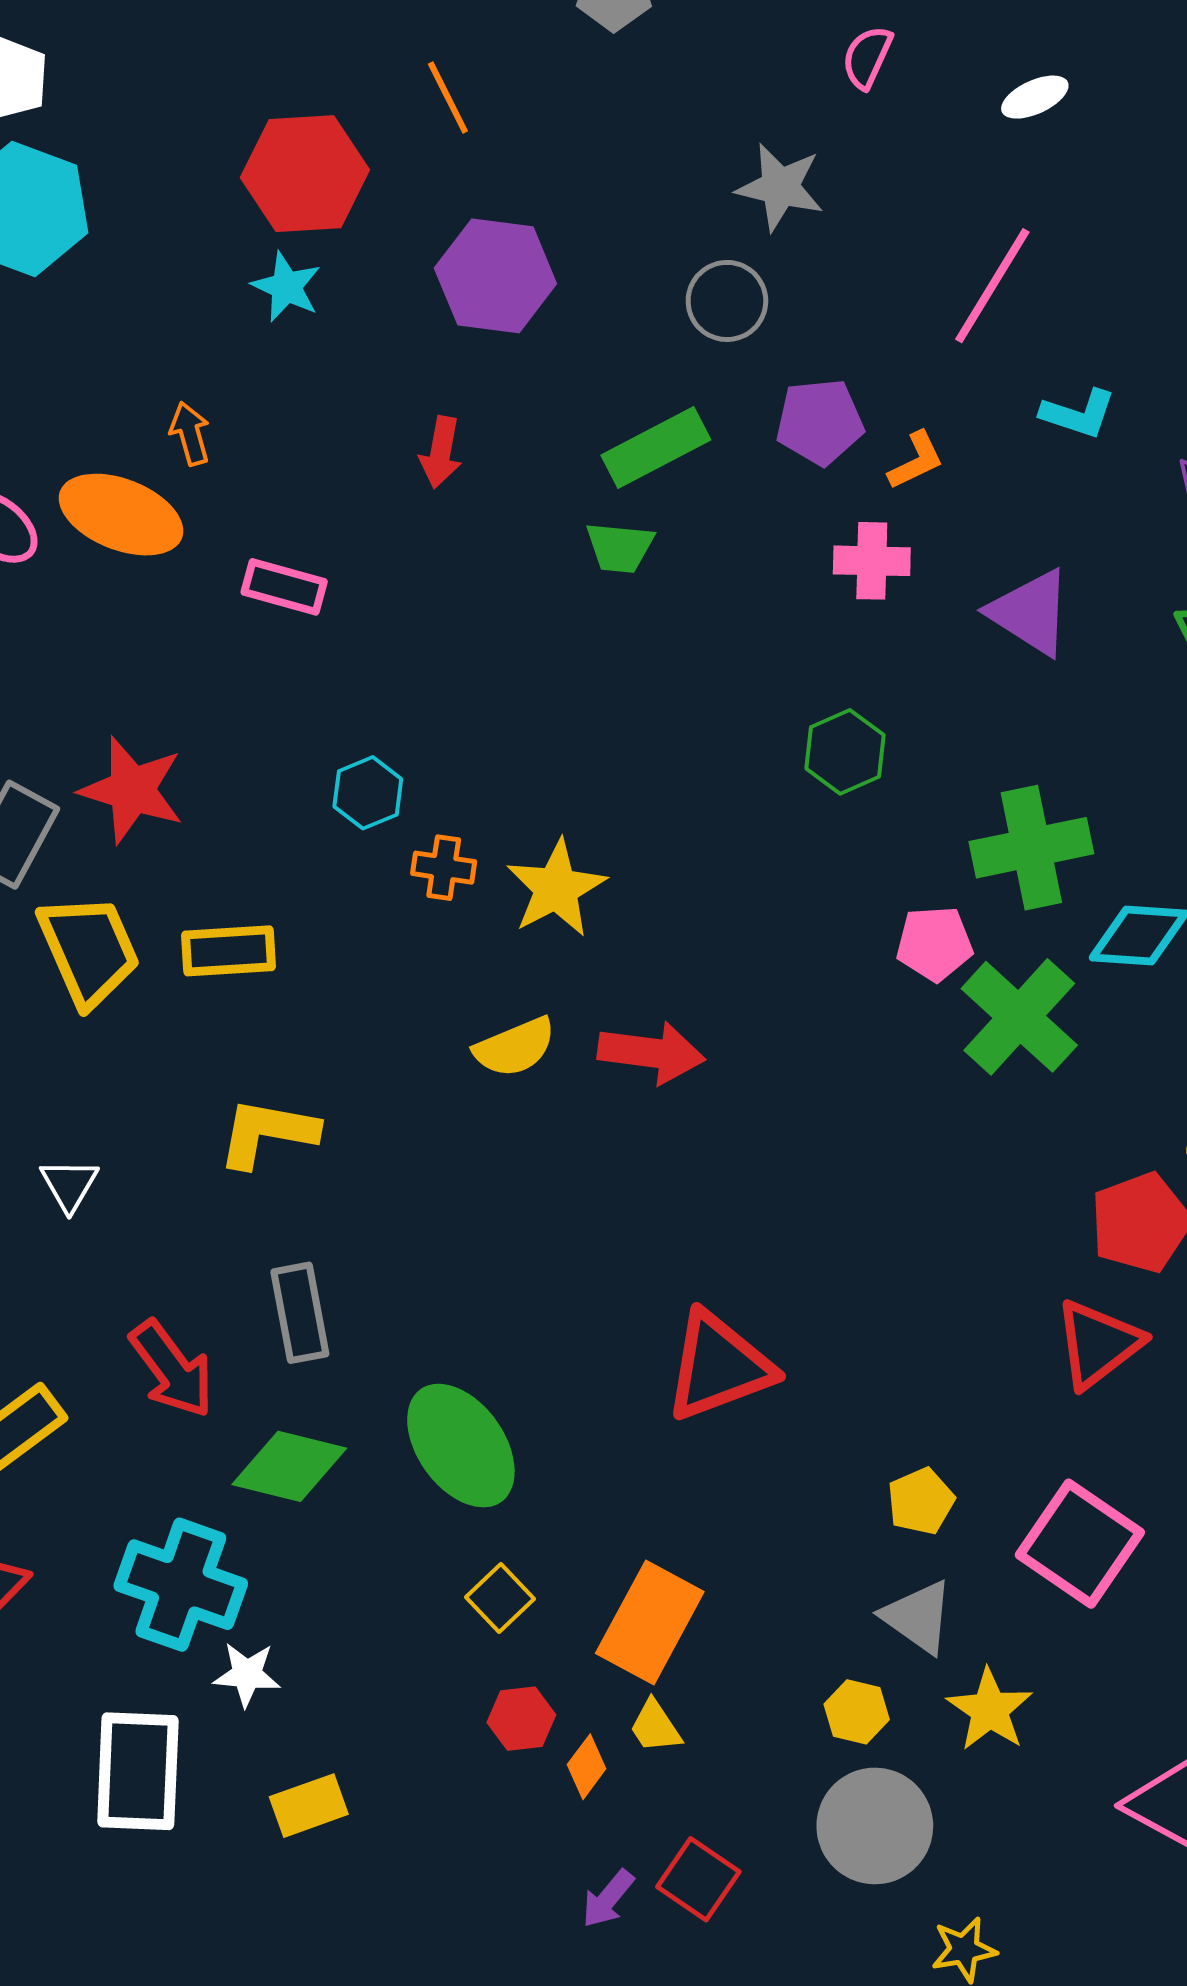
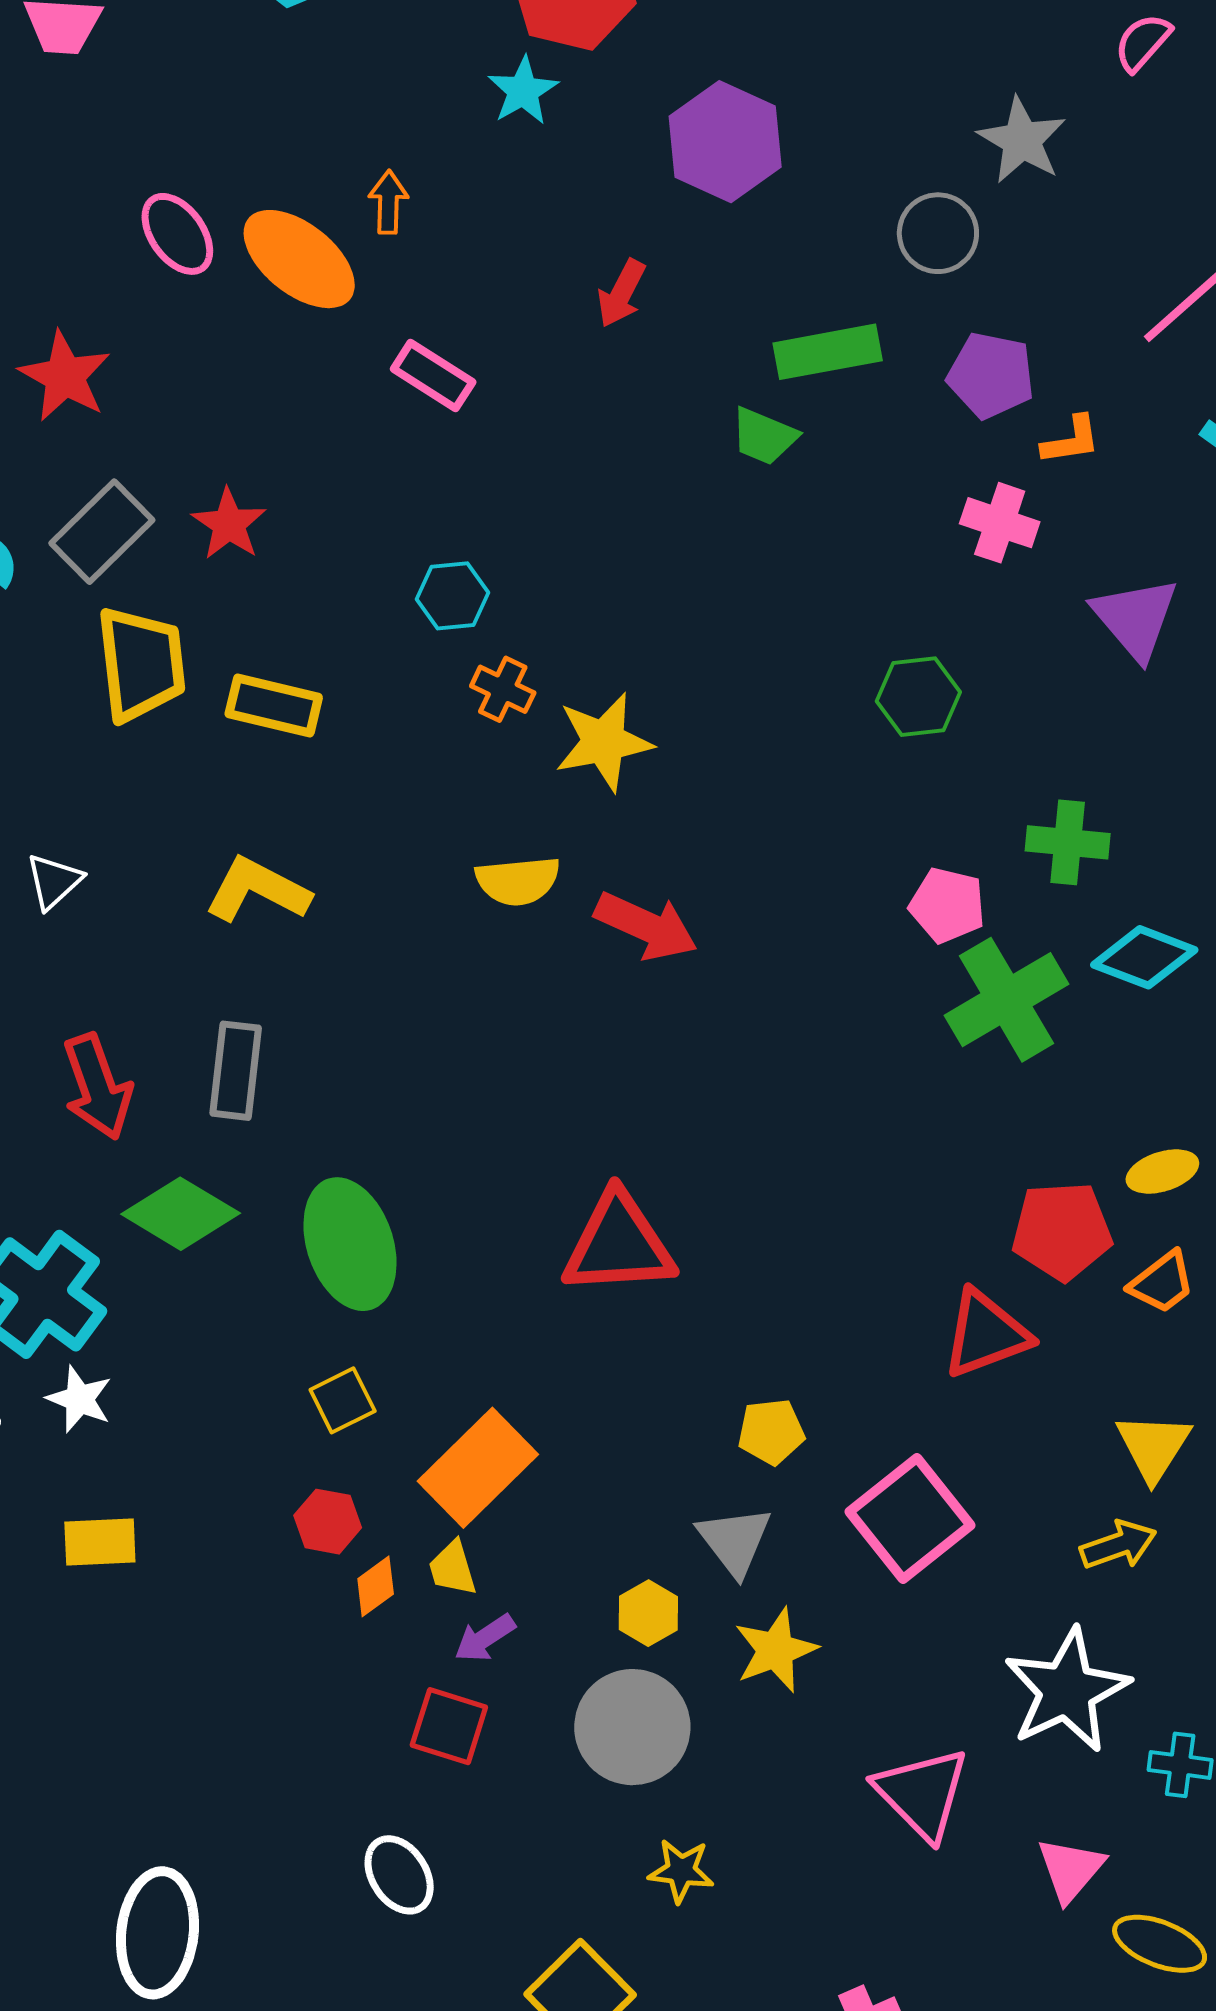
red star: (132, 790) -> (229, 524), size x0.7
green cross: (1031, 848) -> (1068, 842), size x0.7
red square: (698, 1879) -> (449, 1726), turned -34
purple arrow: (608, 1899) -> (485, 1638), moved

